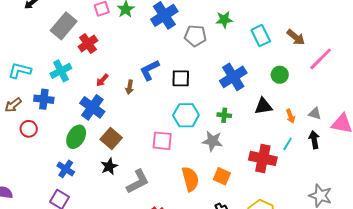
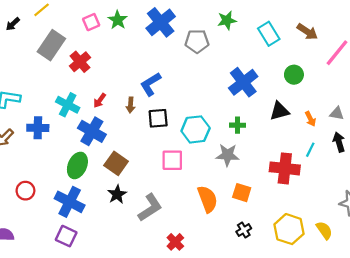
cyan cross: (61, 71) -> (68, 105), moved, turned -30
black square: (181, 78) -> (158, 118), moved
red circle: (29, 129) -> (25, 191), moved
blue cross: (66, 169) -> (70, 202), size x1.5

